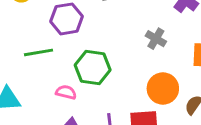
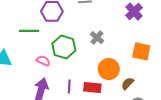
gray cross: (156, 39) -> (97, 38), moved

